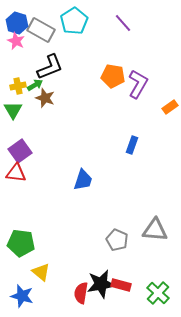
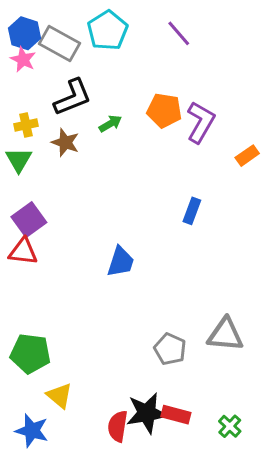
green arrow: (35, 85) -> (110, 124), moved
green cross: (158, 293) -> (230, 426), size x0.7

